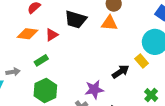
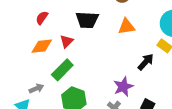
orange triangle: (109, 23) -> (126, 27), moved
green rectangle: (41, 60) -> (62, 70), size x1.5

